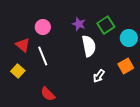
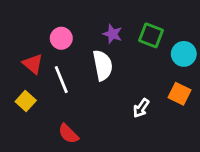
green square: (106, 25) -> (151, 35), turned -36
white semicircle: (89, 46) -> (103, 65), moved
orange square: (126, 66) -> (180, 94), turned -35

